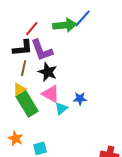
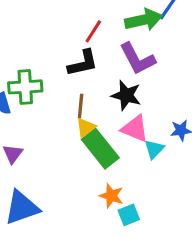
purple L-shape: (42, 50) -> (137, 59), moved
brown line: (24, 68) -> (81, 106), moved
orange star: (16, 138) -> (111, 196), moved

